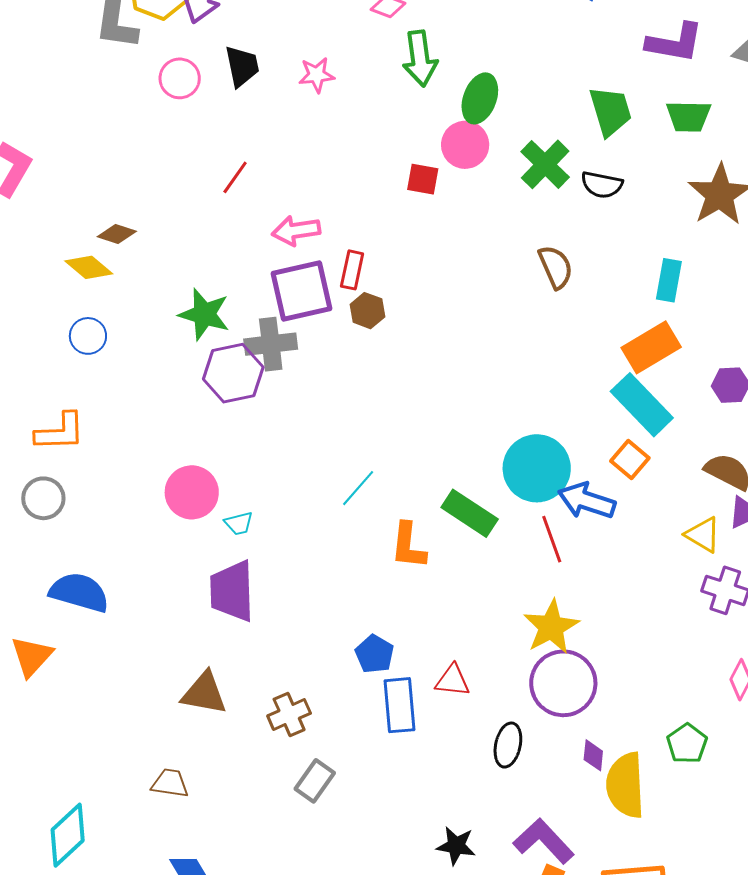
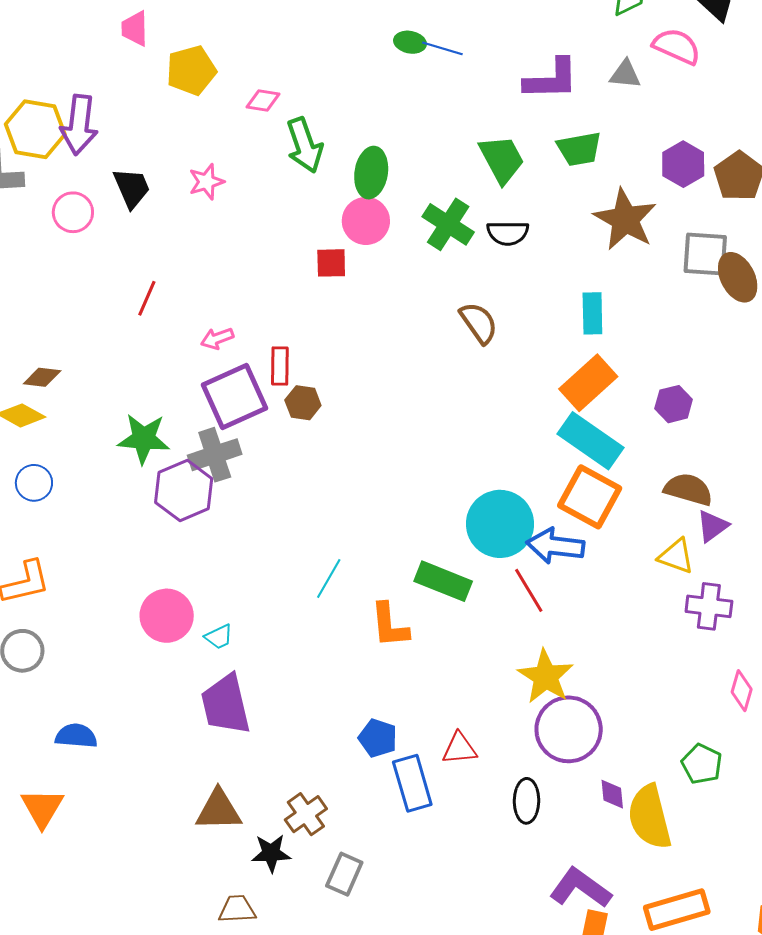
pink arrow: (296, 231) -> (217, 338), size x0.7
orange square: (630, 460) -> (590, 497), size x1.6
blue semicircle: (79, 592) -> (76, 736), size x0.7
brown trapezoid: (170, 783) -> (237, 909), moved
black star: (456, 846) -> (271, 853), moved

